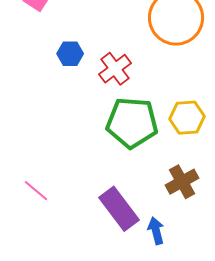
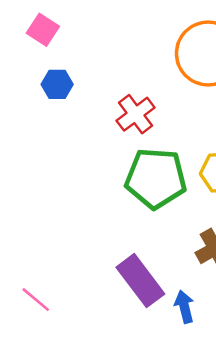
blue hexagon: (70, 54) -> (57, 84), moved
pink line: (36, 191) -> (36, 300), moved

